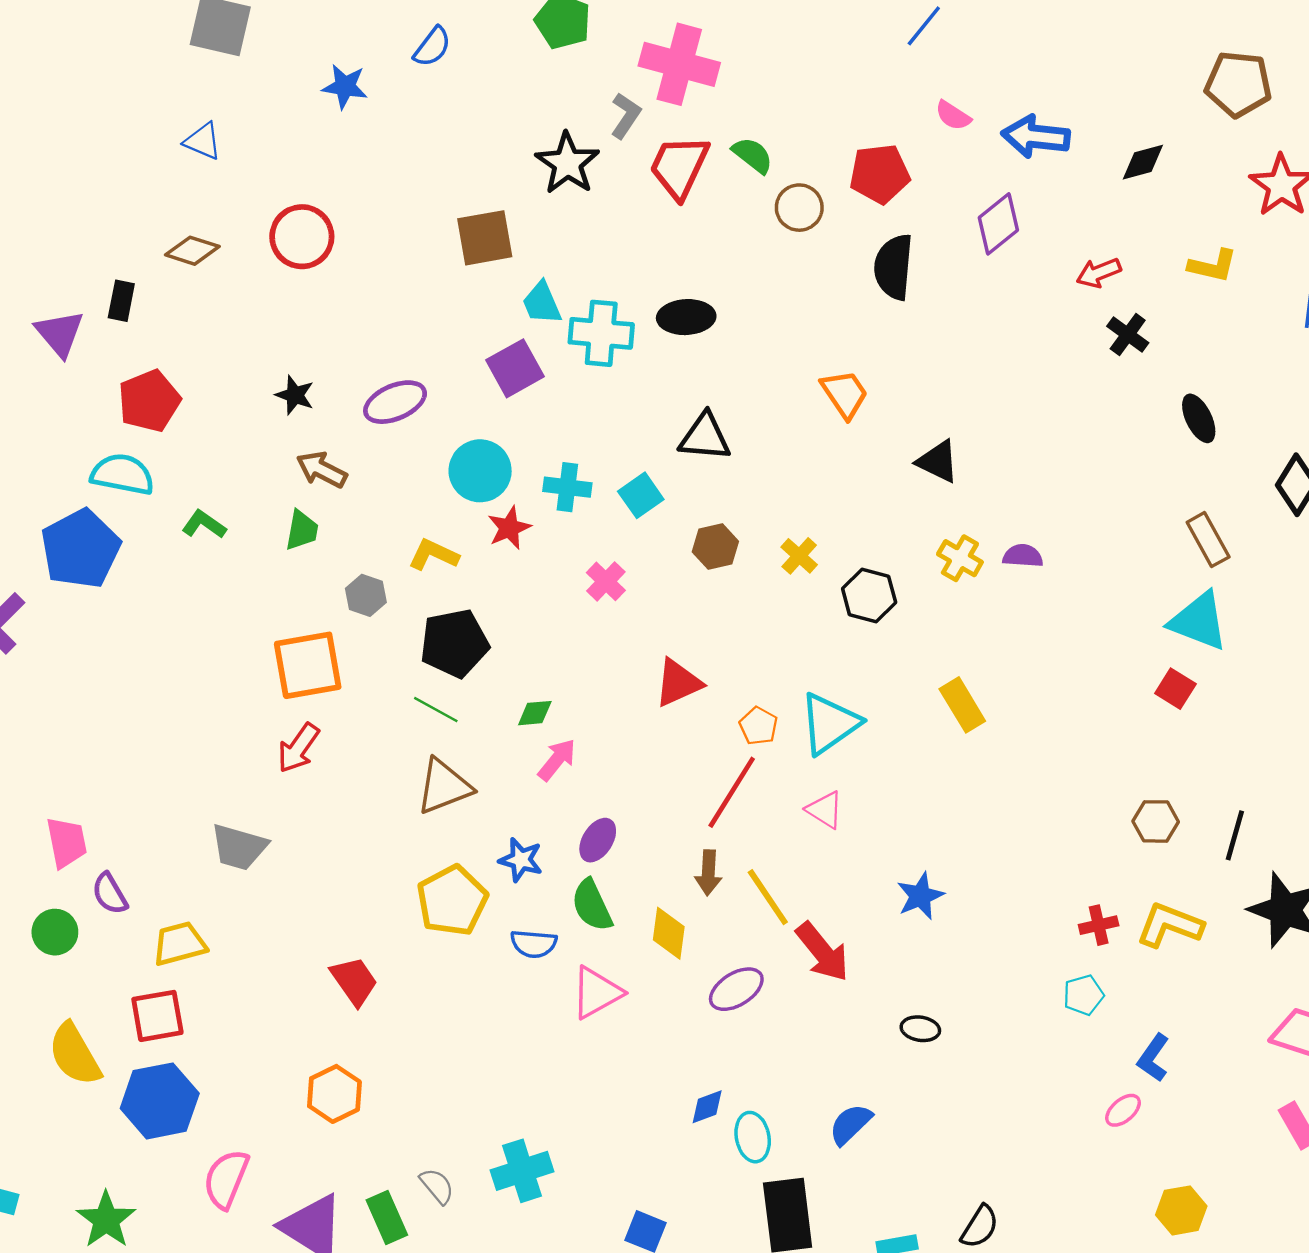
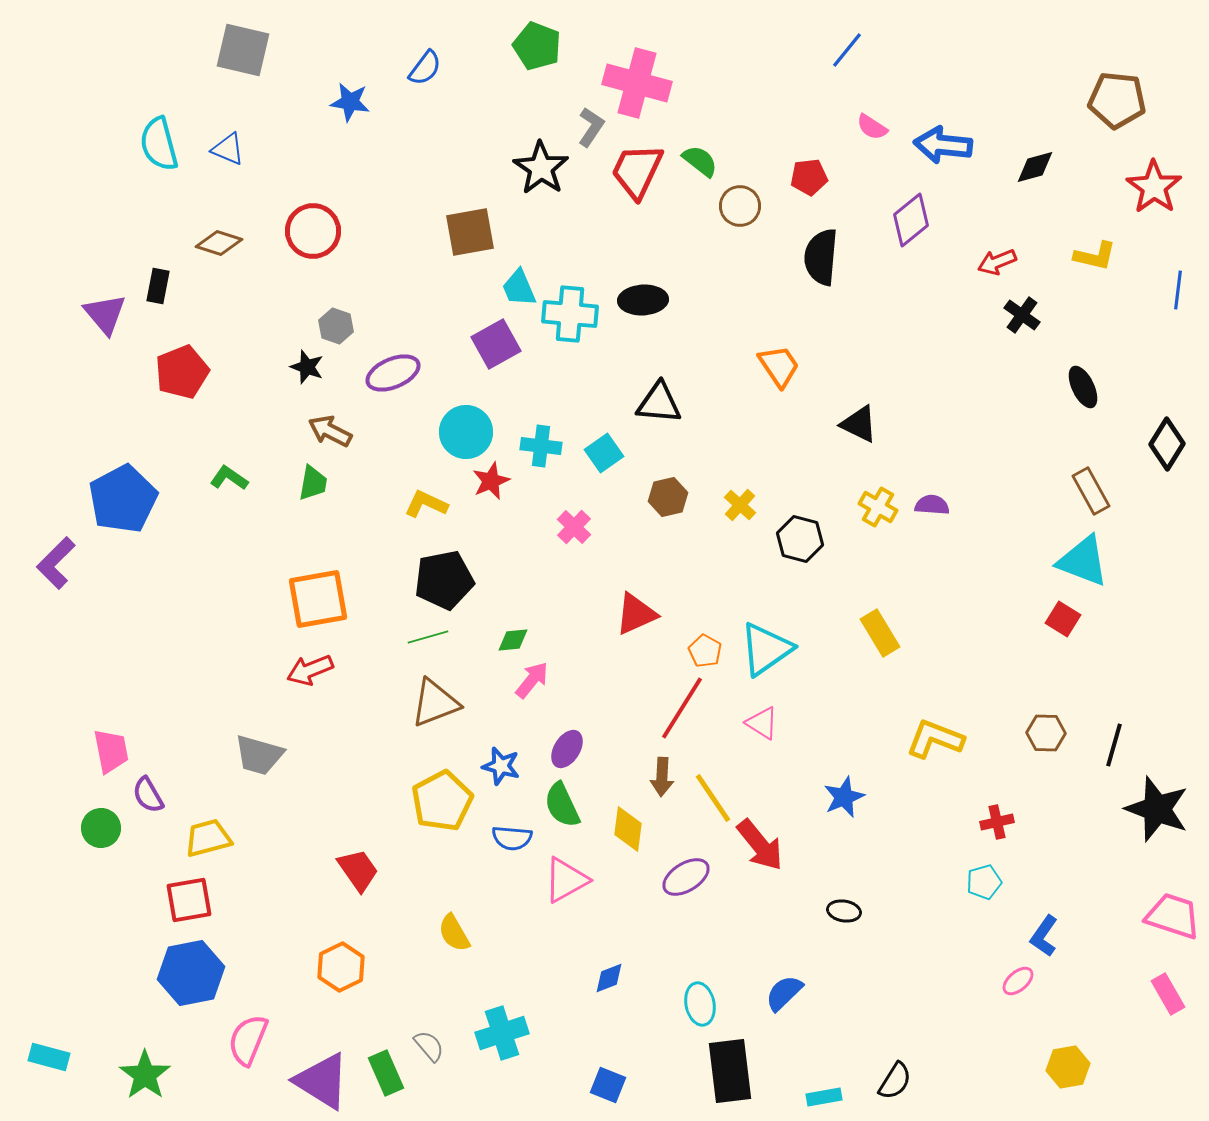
red pentagon: (880, 174) -> (809, 177), size x0.7
cyan semicircle: (122, 474) -> (159, 144), moved, turned -116
gray hexagon: (366, 595) -> (336, 326), moved
green line: (436, 710) -> (428, 637), turned -45
red arrow: (298, 748) -> (310, 670), turned 33
yellow L-shape: (1170, 925) -> (935, 739), moved
yellow semicircle: (75, 1054) -> (454, 933), moved, size x0.7
blue diamond: (707, 1107) -> (609, 978), moved

